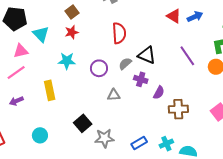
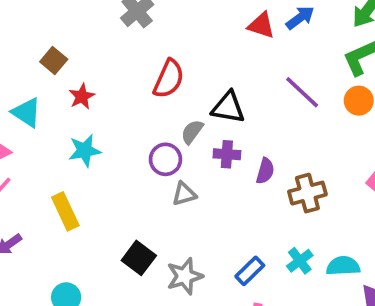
brown square: (72, 12) -> (54, 61), moved
red semicircle: (119, 33) -> (169, 79), turned 40
purple circle: (99, 68) -> (165, 159), moved

